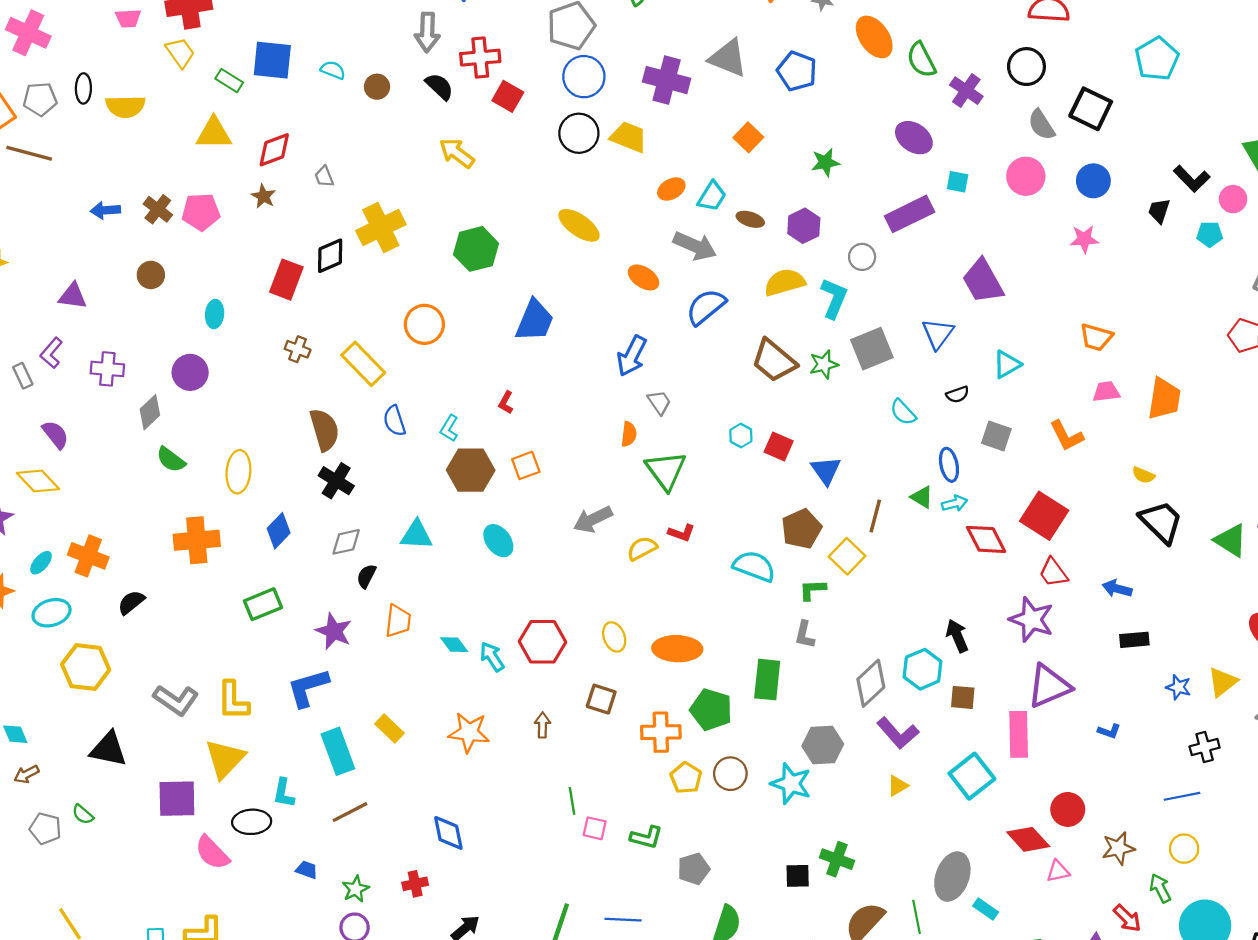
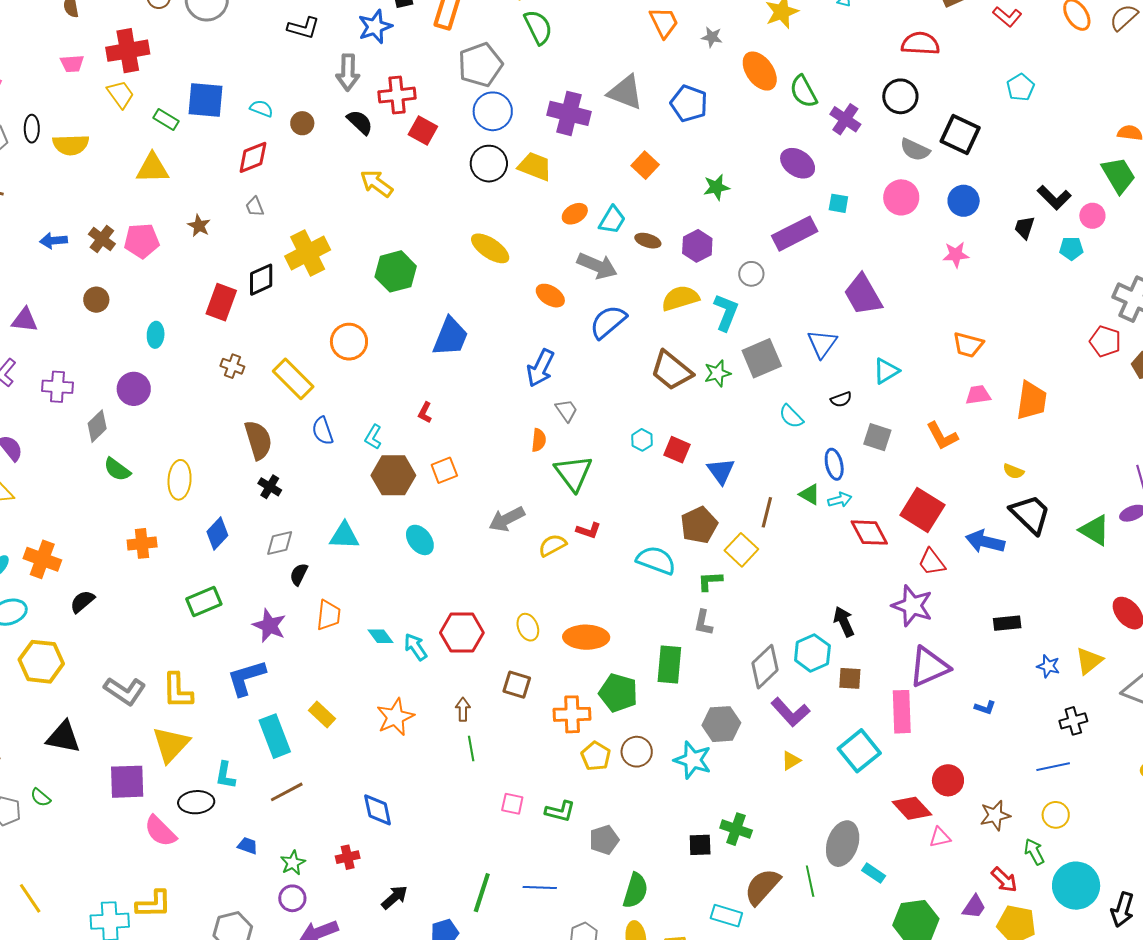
cyan pentagon: (1157, 59) -> (1021, 87), size x0.7
gray semicircle: (1041, 125) -> (915, 150), turned -32
red diamond: (274, 150) -> (253, 157), moved
black cross: (336, 481) -> (270, 487), size x0.7
orange cross: (197, 540) -> (142, 543), size x0.7
blue arrow: (1117, 589) -> (985, 542), moved, size x1.4
orange star: (469, 732) -> (395, 717), turned -30
green line: (572, 801) -> (471, 749), moved

